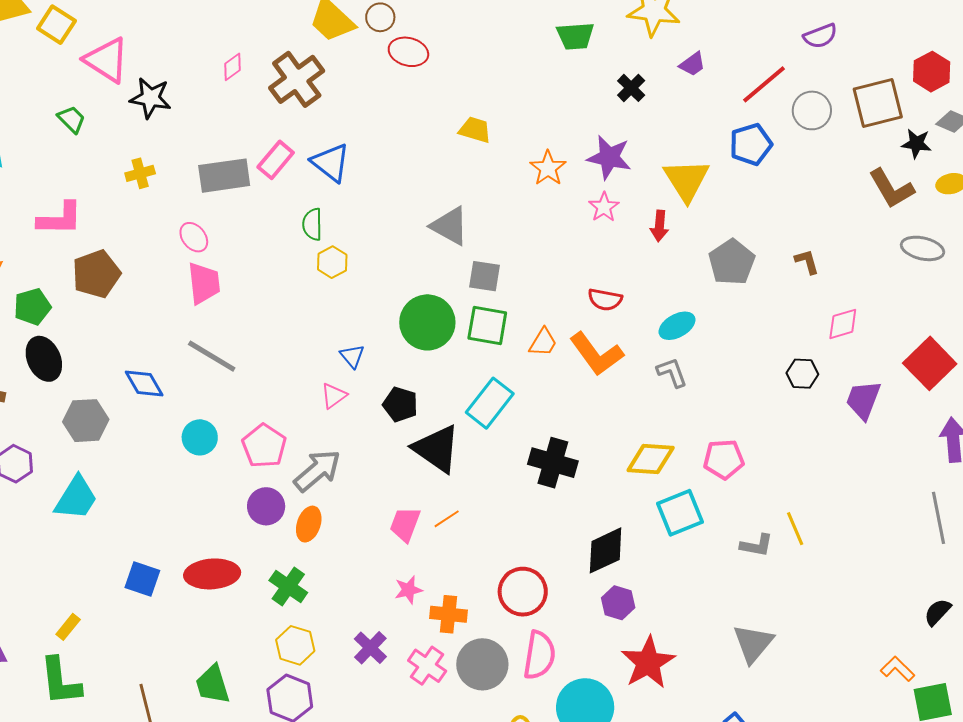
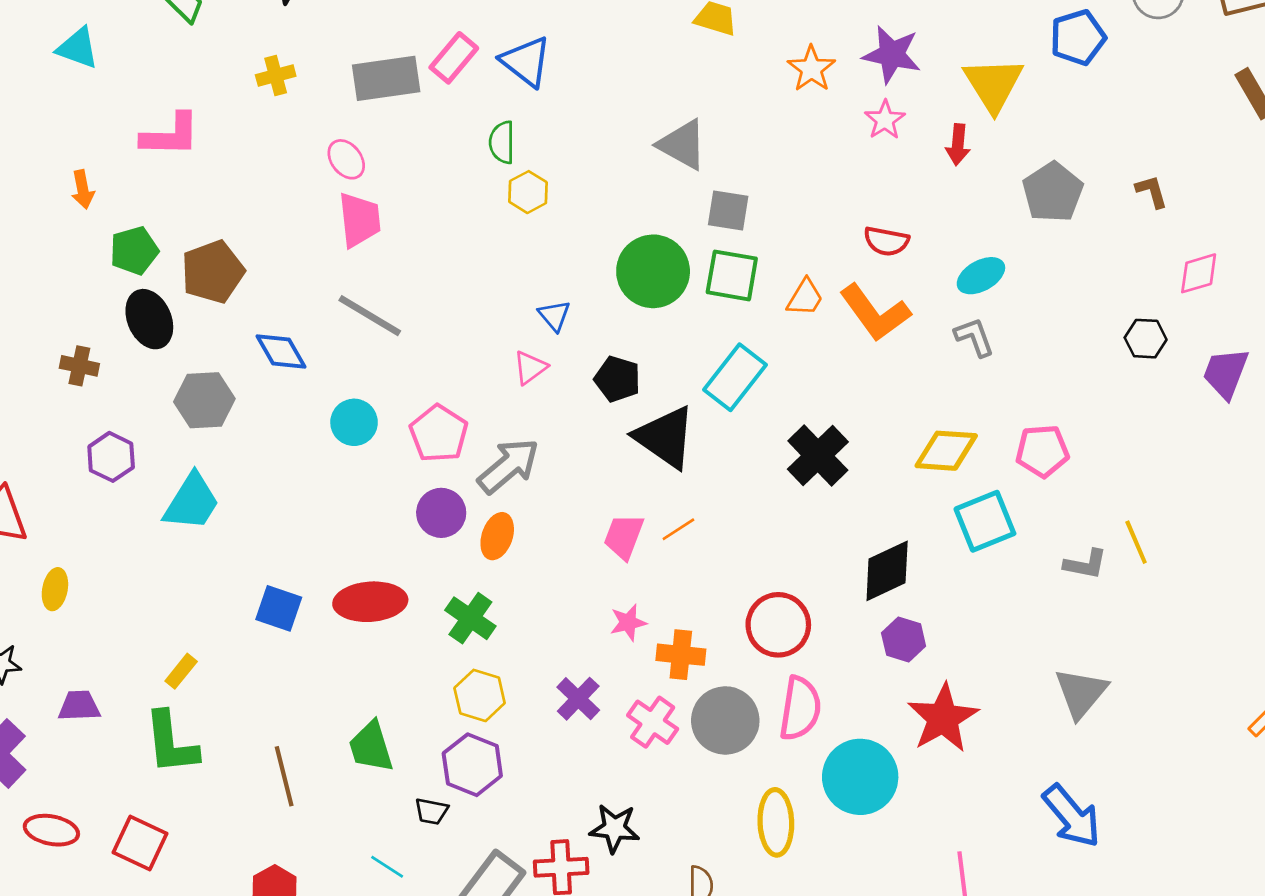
brown pentagon: (96, 274) -> (213, 272), moved
black cross: (553, 463) -> (818, 456), turned 30

